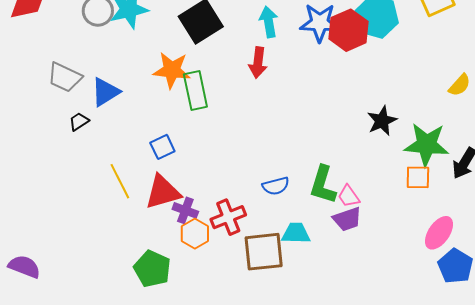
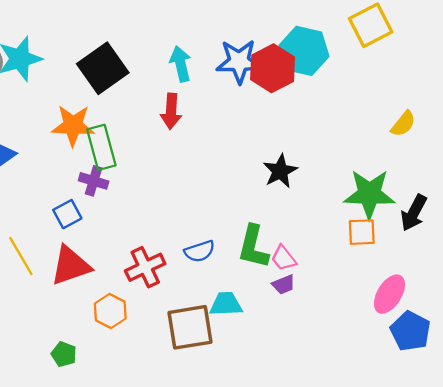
black star: (382, 121) -> (280, 171), moved
purple cross: (185, 210) -> (94, 181), moved
red cross: (228, 217) -> (145, 267), moved
purple trapezoid: (347, 219) -> (284, 285), size x0.7
green pentagon: (152, 269) -> (64, 354), size x0.6

